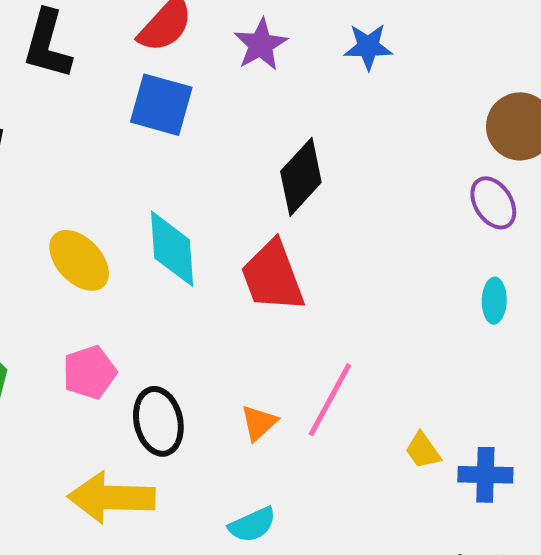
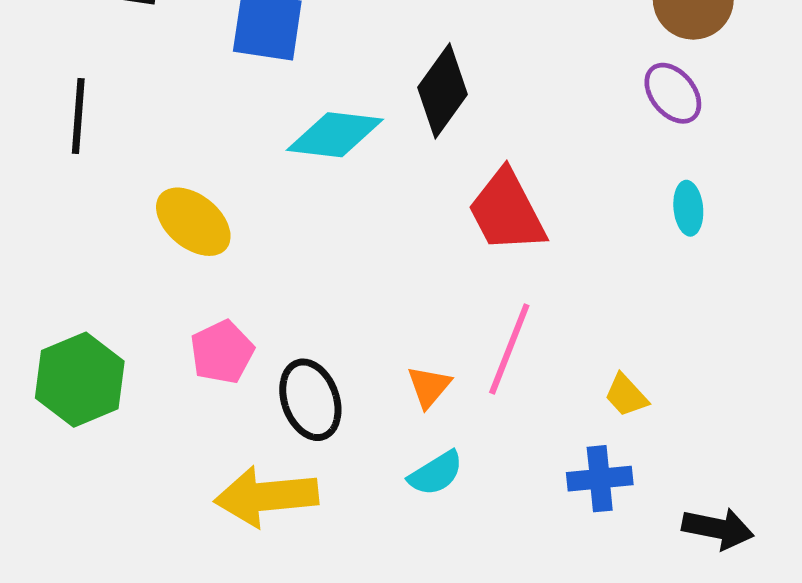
cyan diamond: (172, 249) -> (335, 135), moved, turned -72
red trapezoid: (273, 276) -> (507, 211), moved
blue cross: (485, 475) -> (600, 479), moved
cyan semicircle: (252, 525) -> (436, 473), moved

